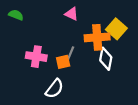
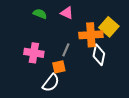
green semicircle: (16, 15) -> (40, 14), moved
orange square: (63, 62) -> (59, 67), moved

